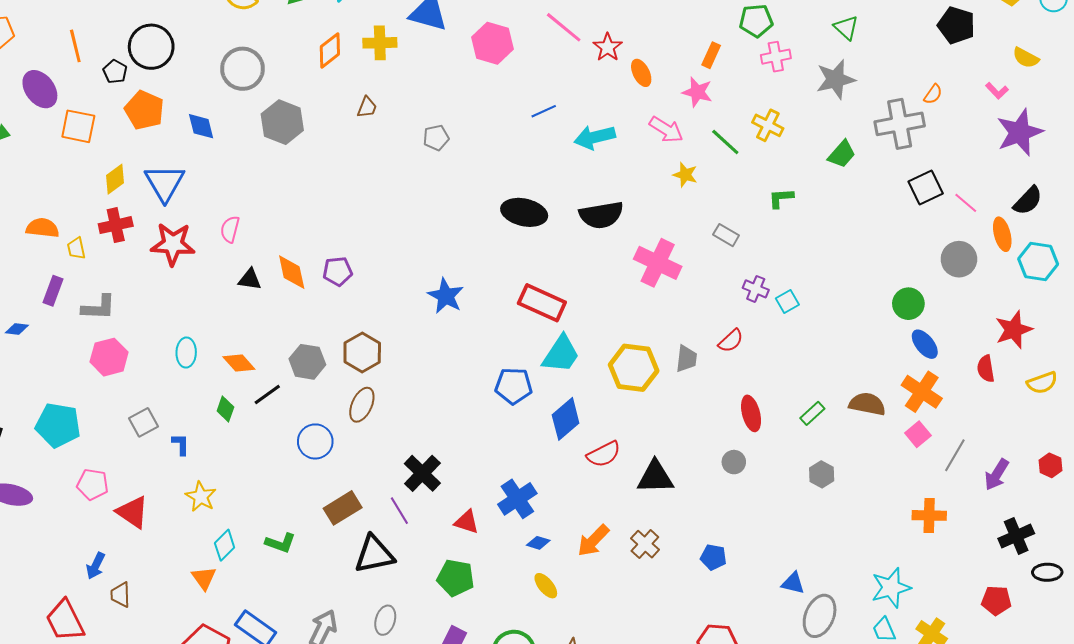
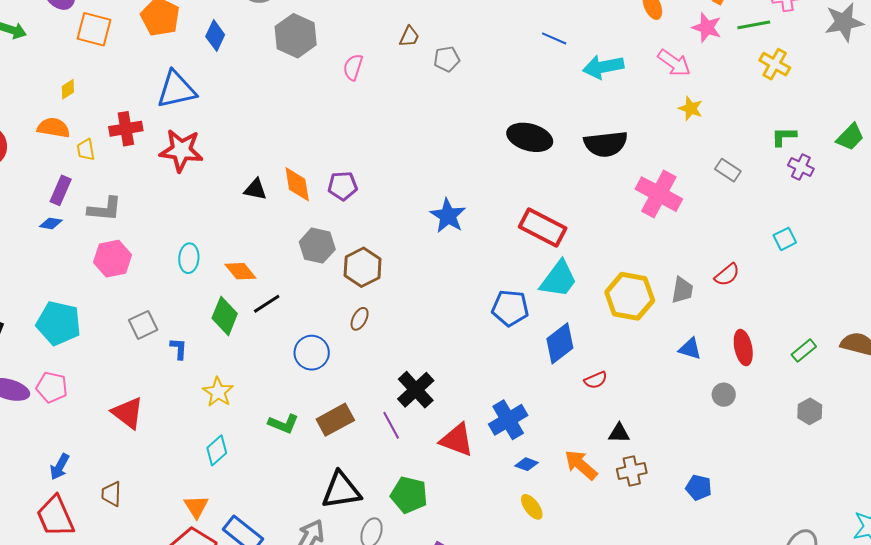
brown trapezoid: (367, 107) -> (409, 37), moved
blue line: (544, 111) -> (554, 38), turned 45
blue diamond: (201, 126) -> (215, 36), turned 36
green line: (725, 142) -> (754, 25), moved, turned -56
green trapezoid: (842, 154) -> (850, 137), moved
yellow diamond: (115, 179) -> (68, 89), moved, size x0.7
blue triangle: (165, 183) -> (176, 90), turned 45
pink semicircle: (230, 229) -> (353, 67), moved
purple cross: (756, 289) -> (801, 167), moved
blue diamond: (17, 329) -> (51, 223), moved
gray hexagon: (307, 362) -> (317, 246), moved
brown ellipse: (362, 405) -> (360, 319), size x0.7
green diamond: (225, 409) -> (225, 316), size x1.5
red semicircle: (604, 454) -> (596, 380), size x0.7
black triangle: (655, 477) -> (619, 433), moved, size x0.6
pink pentagon: (93, 484) -> (52, 387), moved
yellow star: (201, 497) -> (218, 392), moved
red triangle: (467, 522) -> (457, 440), size x1.4
orange arrow: (593, 541) -> (581, 465), turned 84
green L-shape: (280, 543) -> (283, 424), moved
brown cross: (645, 544) -> (632, 471), turned 32
black triangle: (374, 554) -> (341, 490), moved
blue arrow: (96, 566) -> (60, 467), moved
orange triangle: (204, 578) -> (196, 507), moved
green pentagon: (456, 578) -> (409, 495), moved
blue triangle: (793, 583) -> (690, 349), moved

